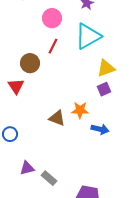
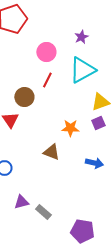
orange star: (80, 110) -> (70, 128), moved

